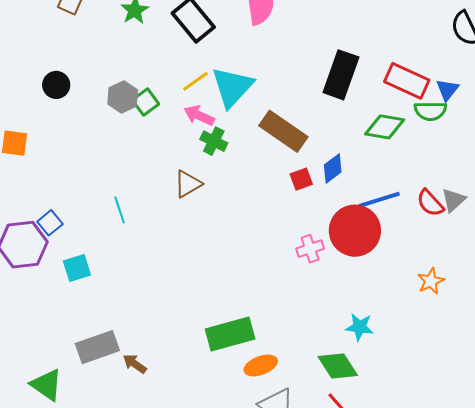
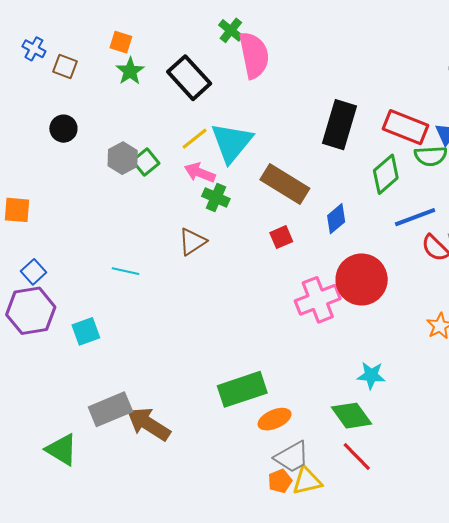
black circle: (56, 85) -> (63, 129), moved
green diamond: (385, 127) -> (386, 174), turned -48
red square: (301, 179) -> (281, 237), moved
blue line: (379, 200) -> (415, 217), moved
cyan line: (120, 210) -> (125, 271), turned -56
blue square: (50, 223) -> (33, 272), moved
pink cross: (310, 249) -> (318, 300), size x1.6
brown arrow: (135, 364) -> (149, 424), size x1.8

